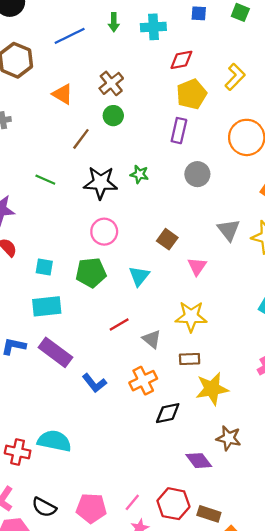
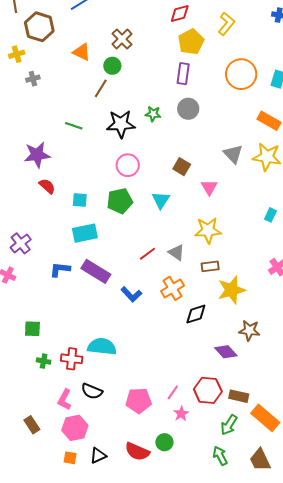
green circle: (113, 116) -> (112, 66), moved
gray circle: (197, 174) -> (188, 109), moved
red line: (119, 324) -> (147, 254), moved
black semicircle: (44, 507) -> (92, 391), moved

